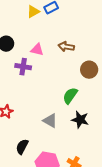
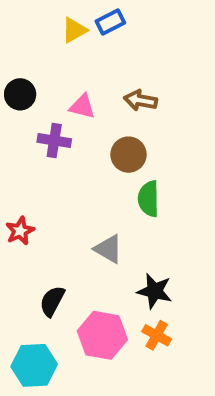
brown circle: (89, 70) -> (128, 155), moved
green semicircle: (70, 96) -> (149, 199), turned -36
black star: (80, 120) -> (155, 291), moved

